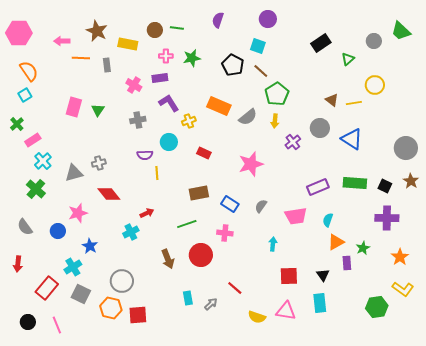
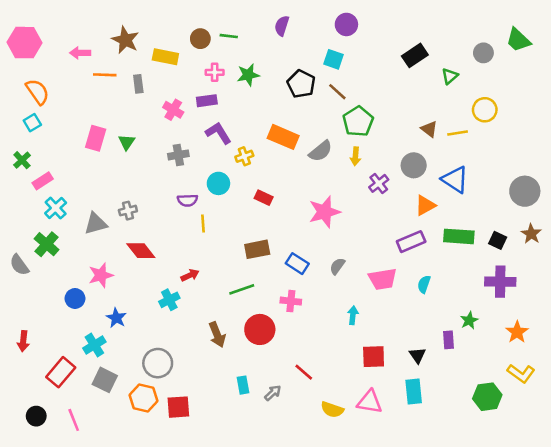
gray semicircle: (25, 227) -> (19, 265), moved
orange triangle: (336, 242) -> (425, 205), moved

